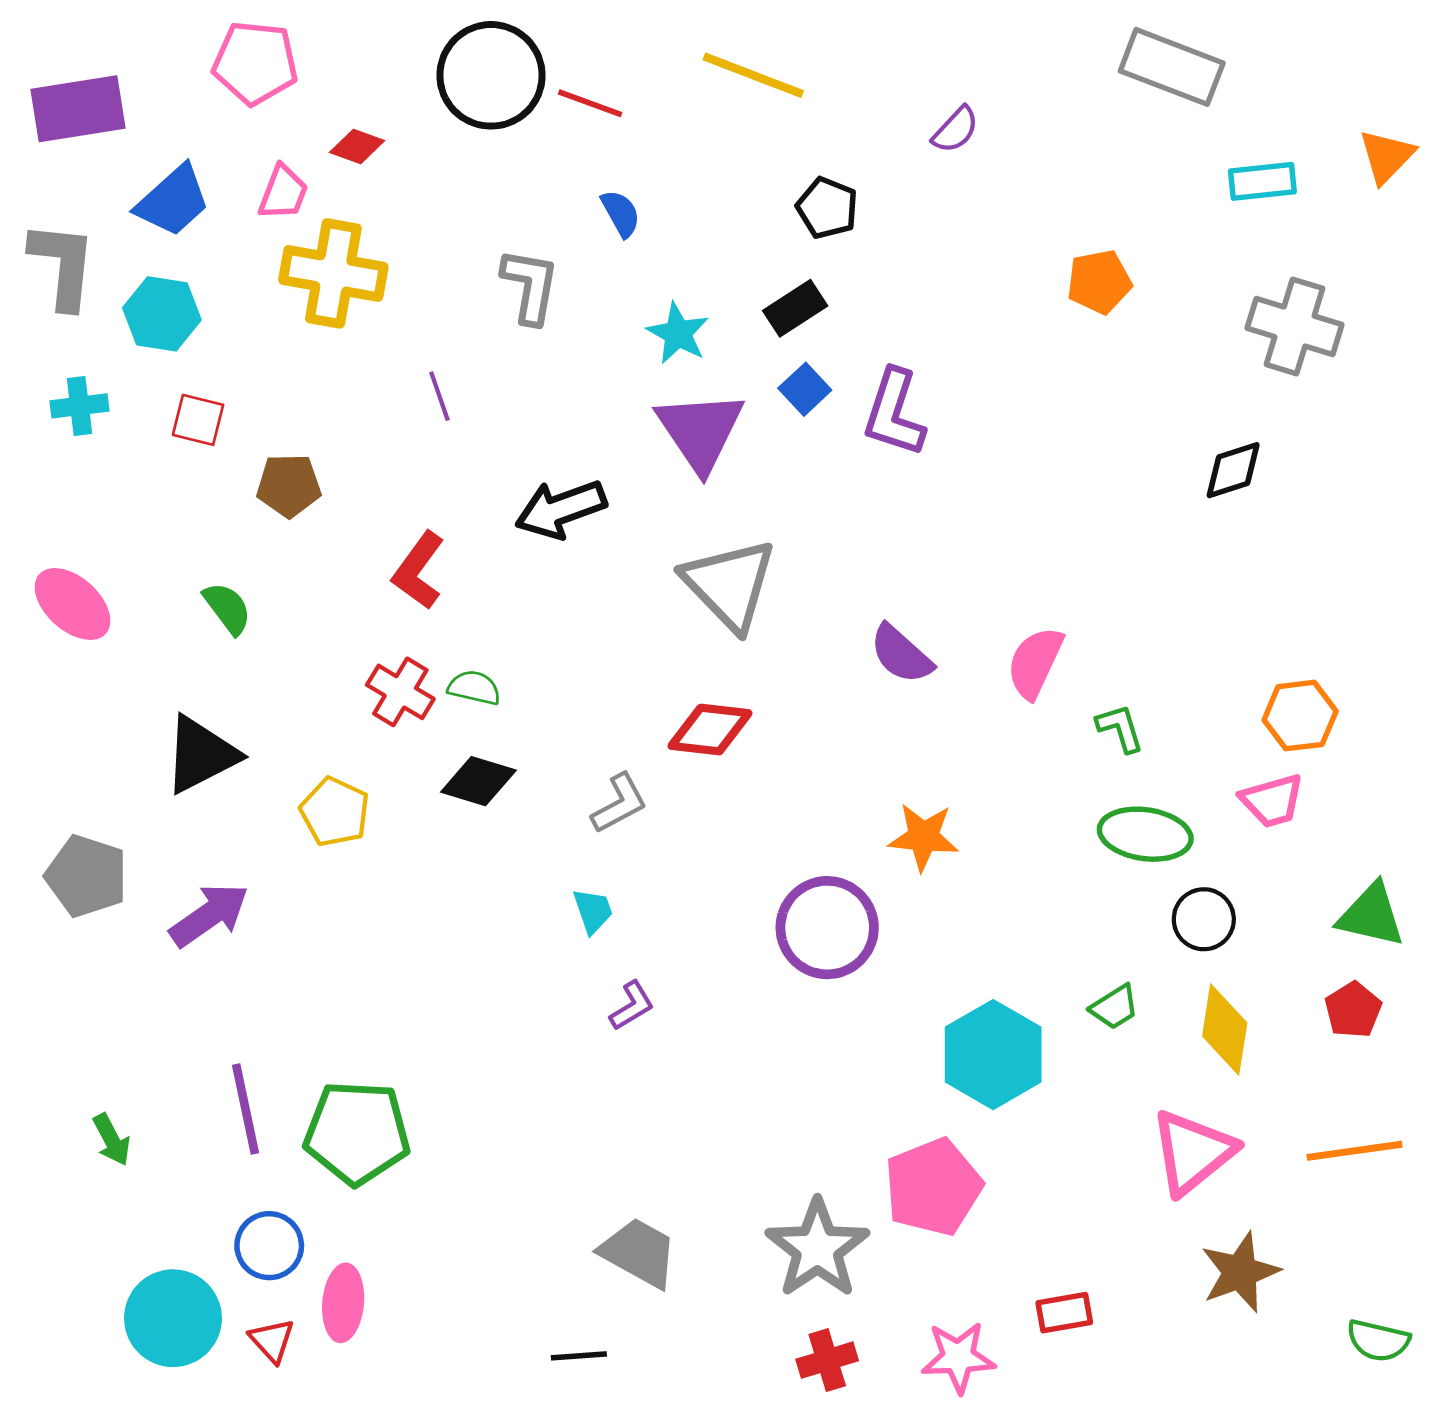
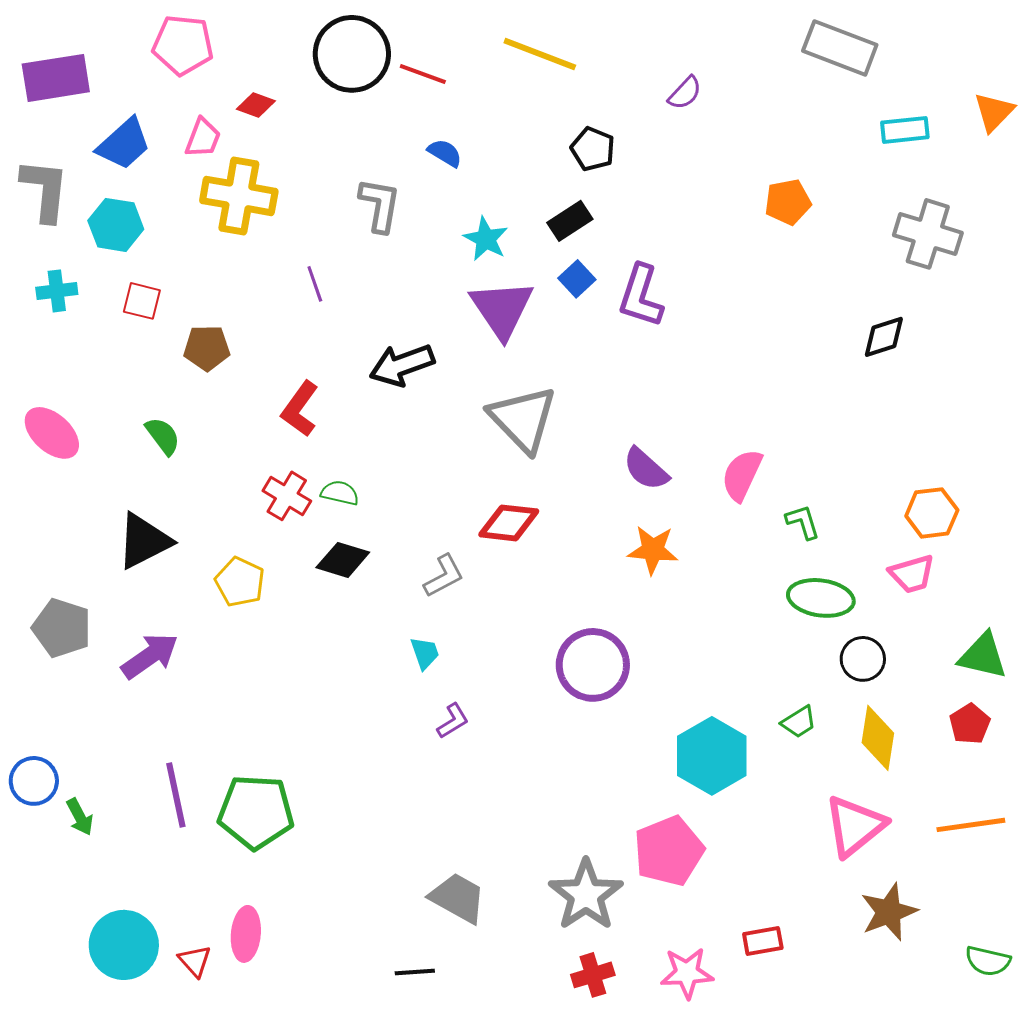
blue semicircle: (621, 213) -> (445, 153), turned -30
orange star: (923, 837) -> (653, 550), moved
blue circle: (269, 1246) -> (34, 781), moved

